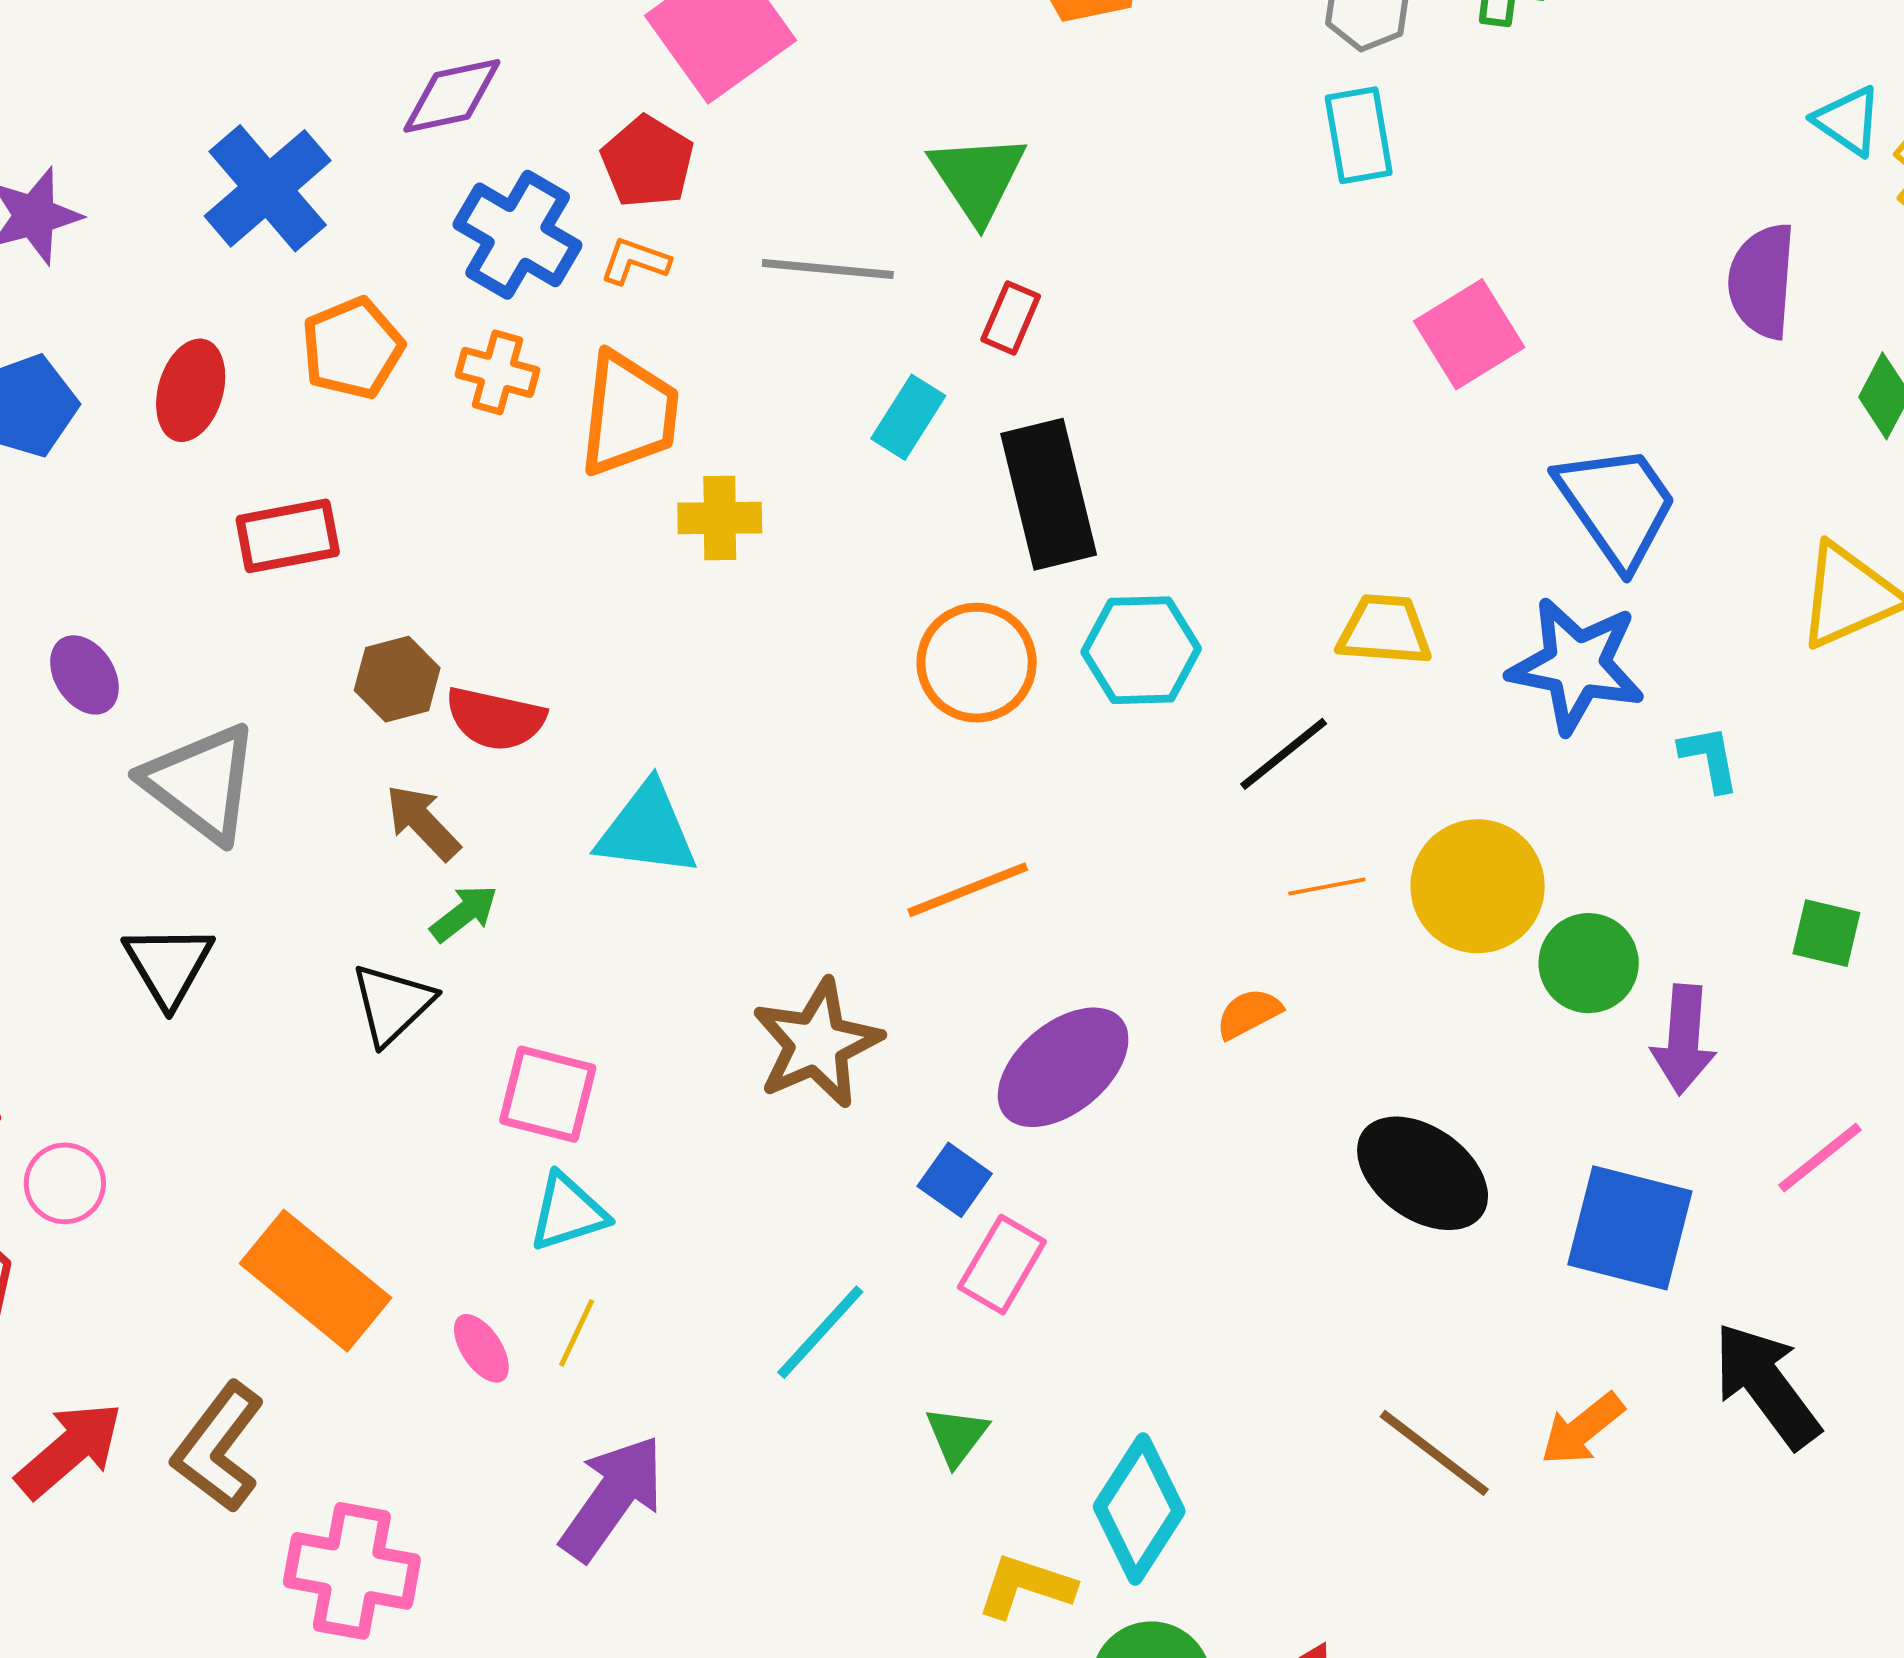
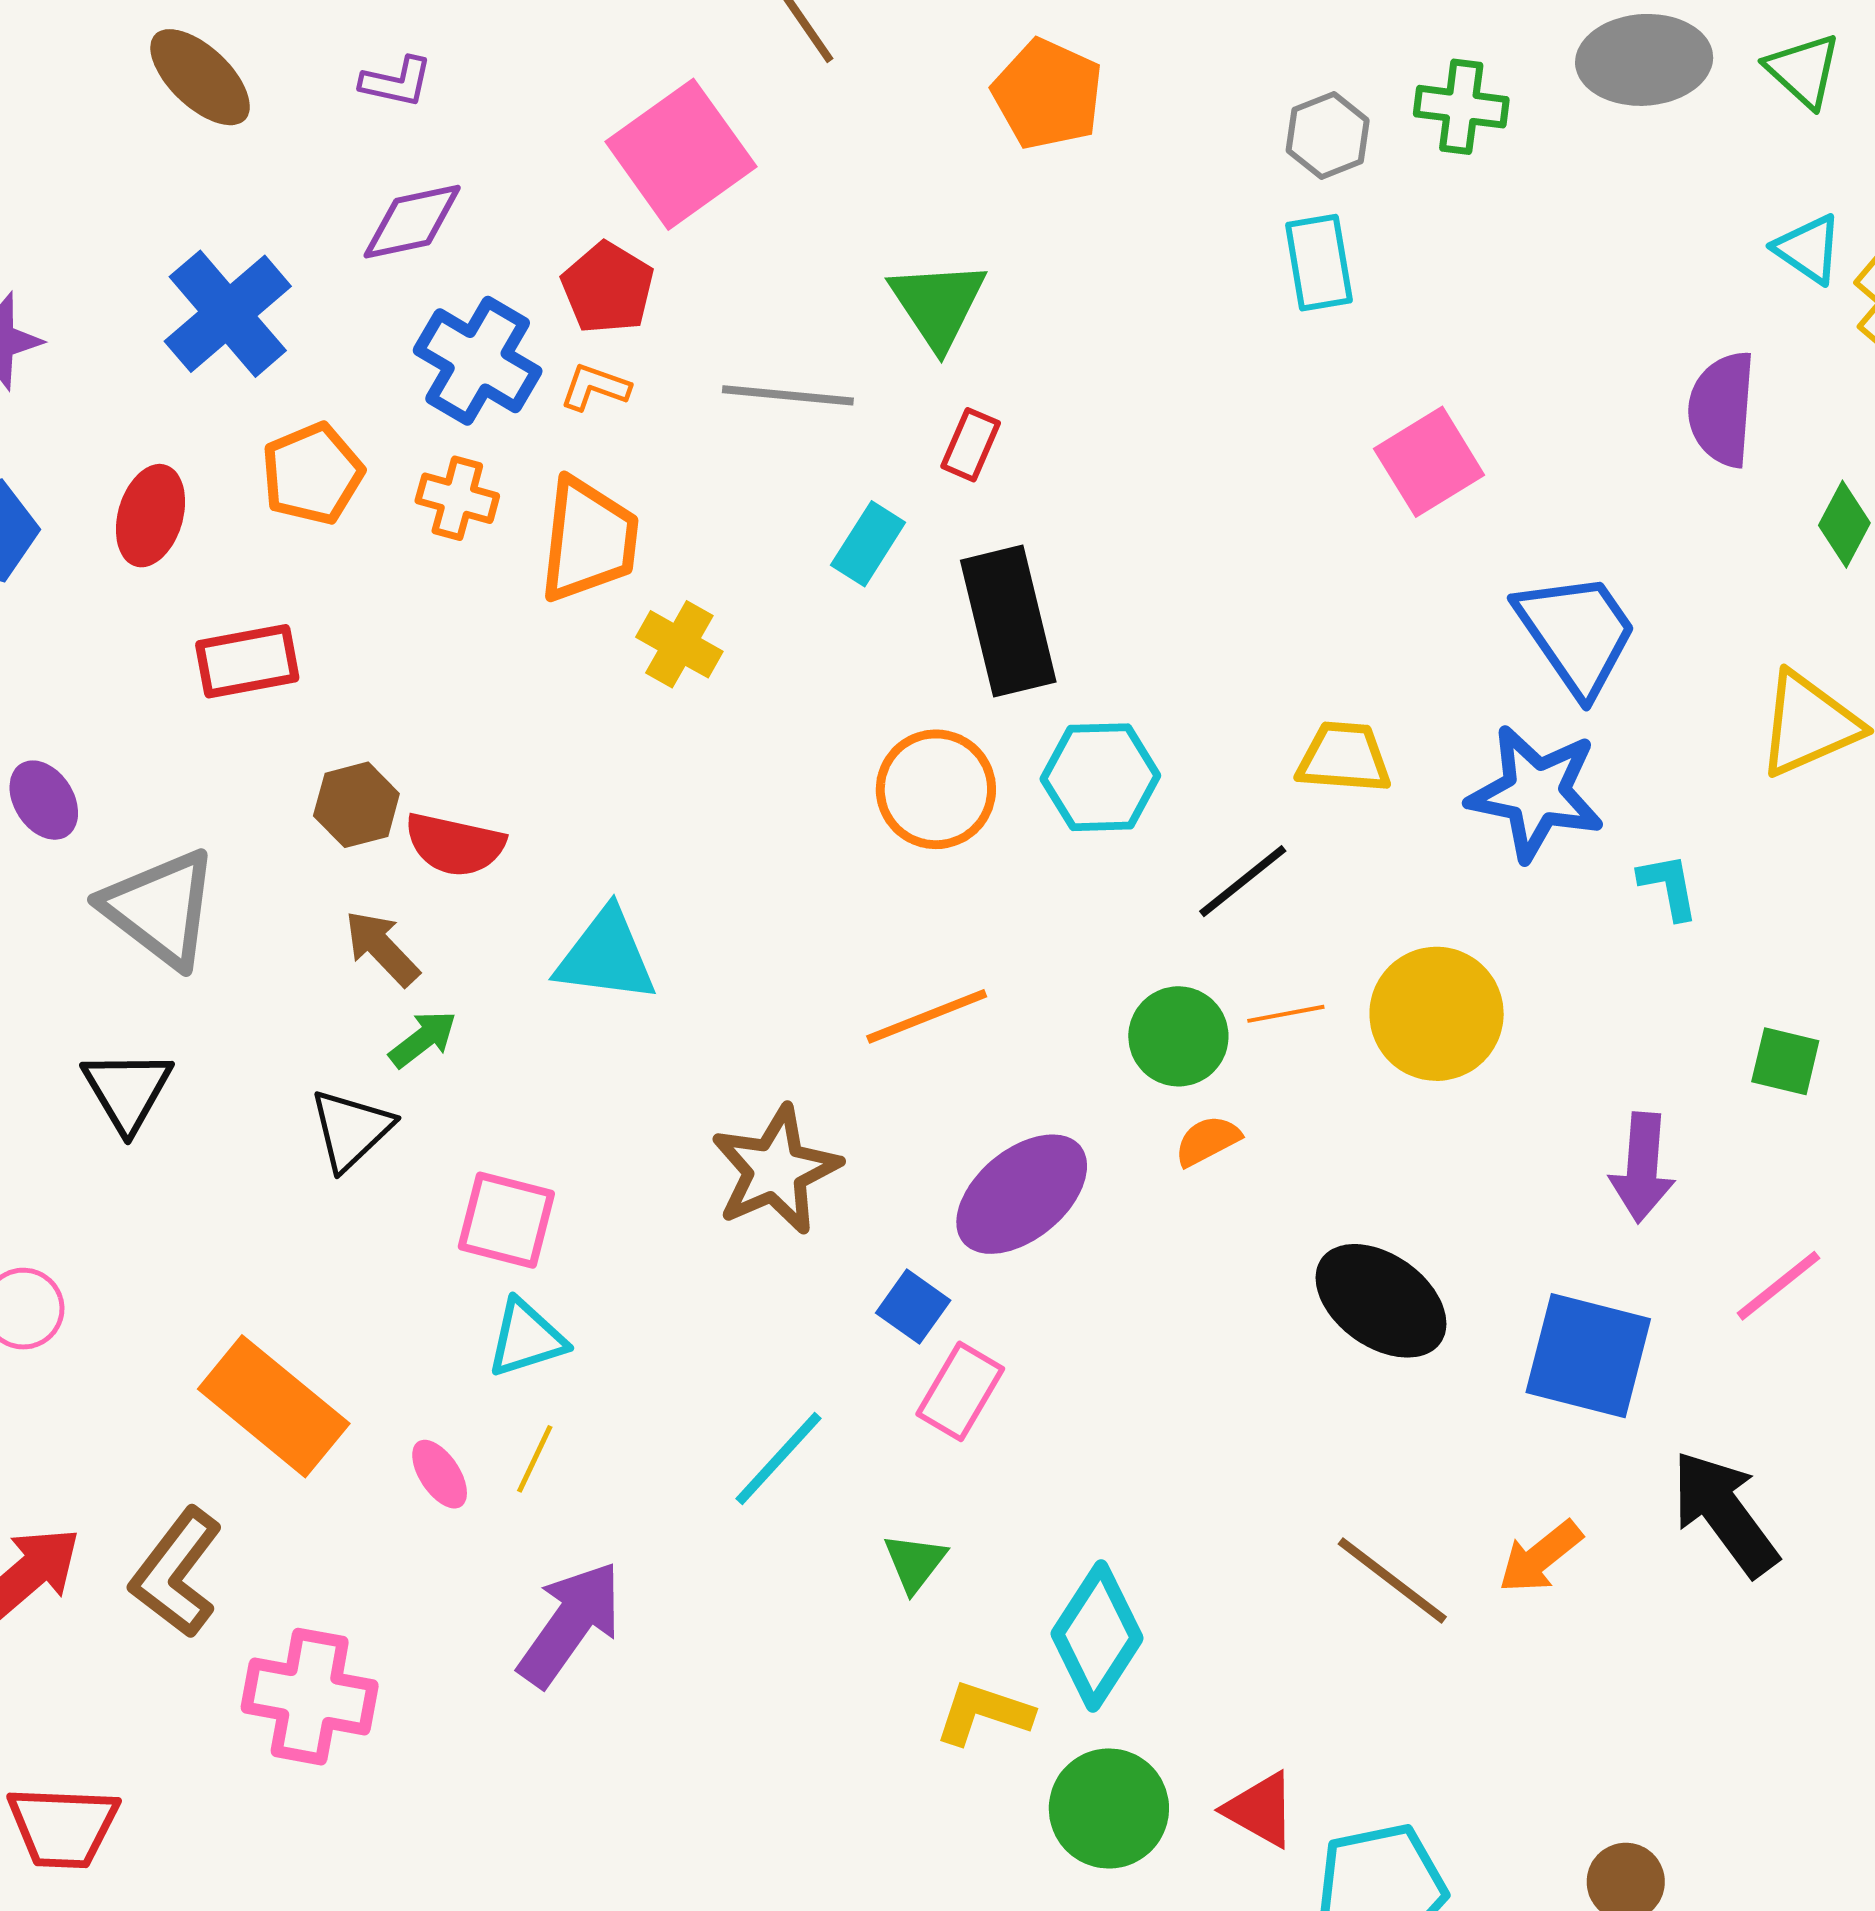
yellow cross: (720, 518) -> (679, 644), turned 30
green circle: (1589, 963) -> (1178, 1036), moved

